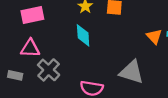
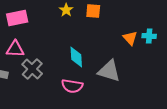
cyan diamond: (83, 35) -> (76, 57), moved

